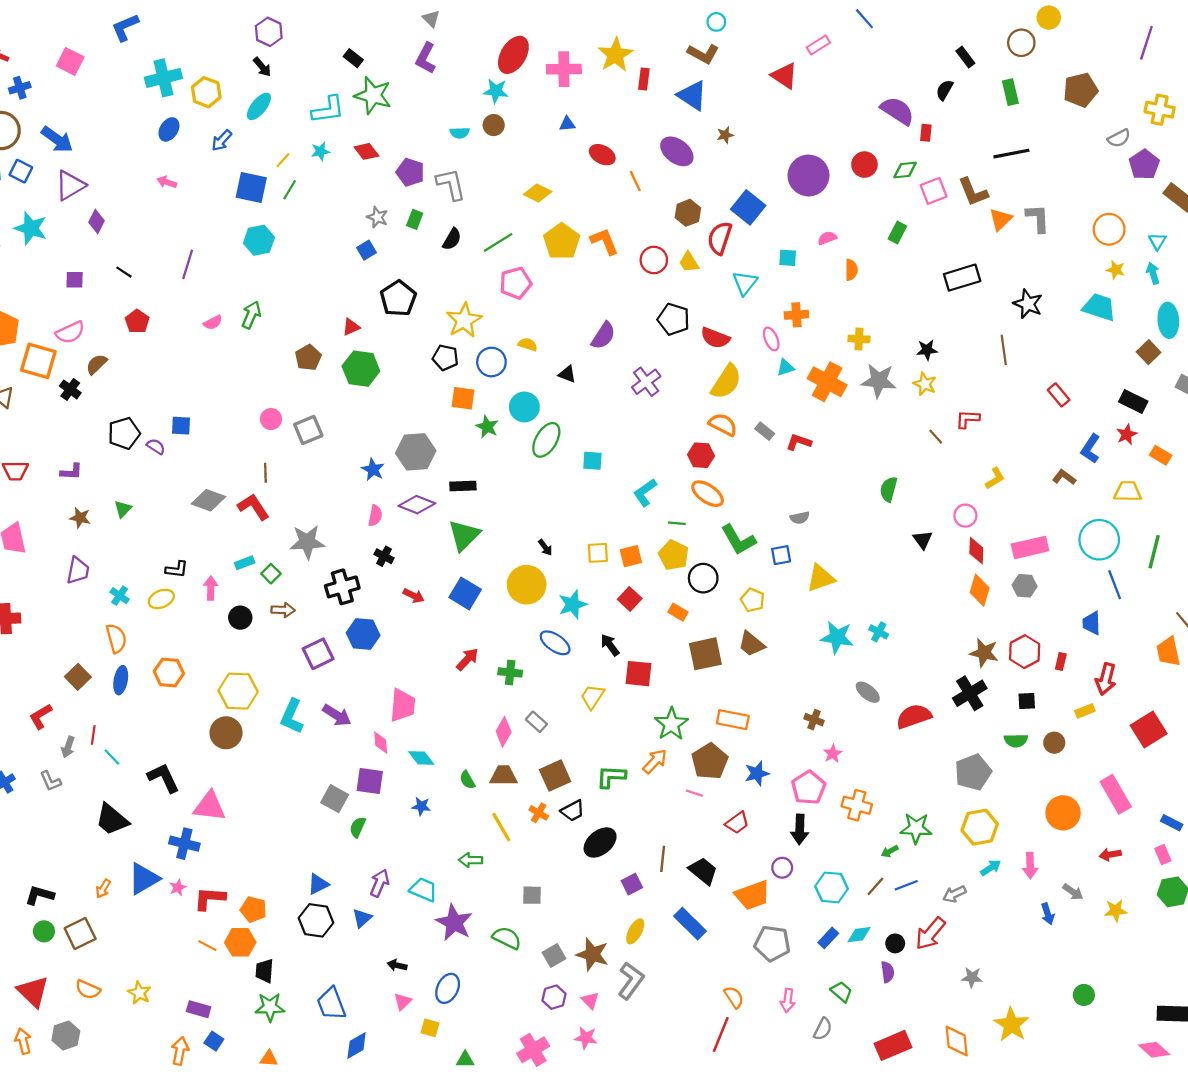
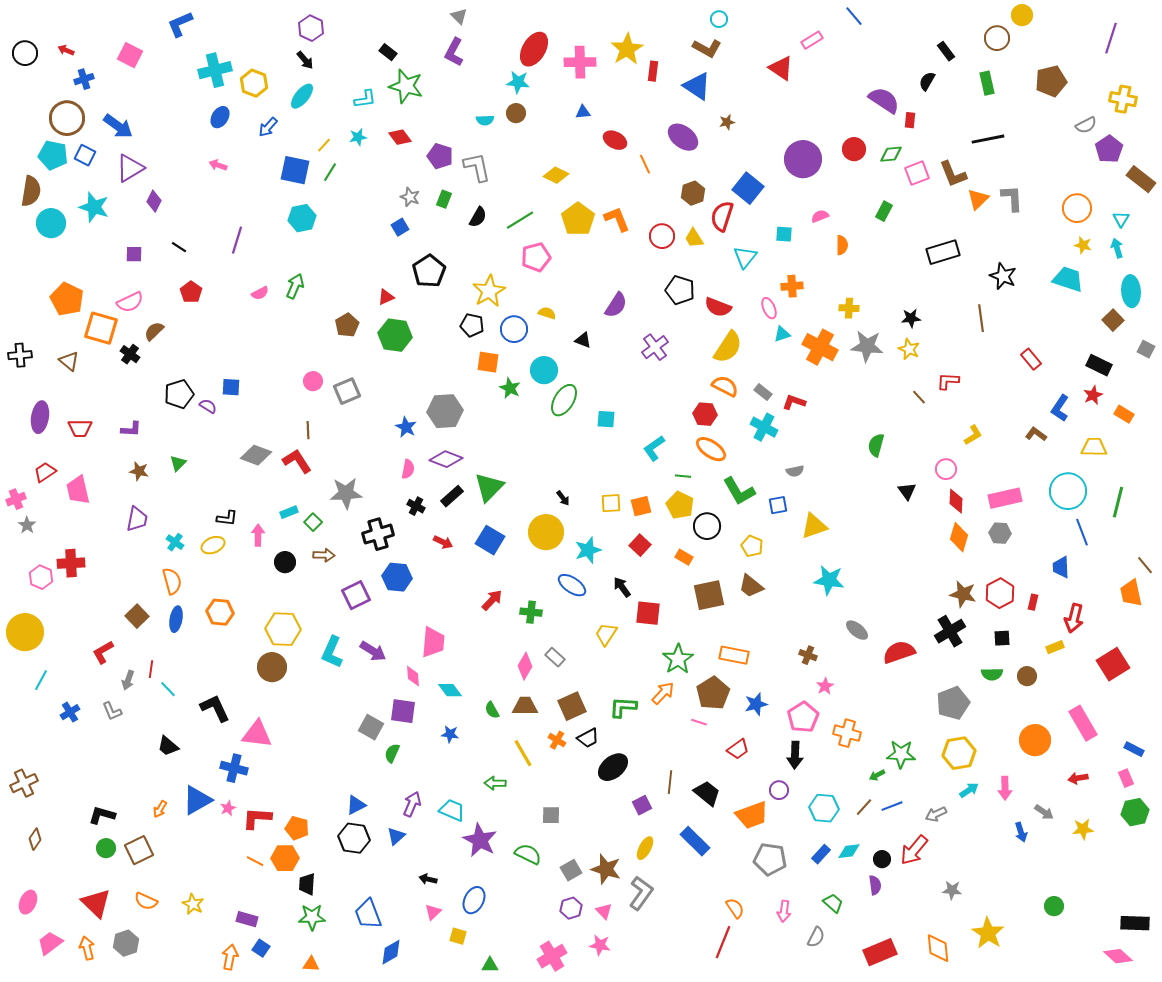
cyan L-shape: (328, 110) -> (365, 99), size x0.7
black rectangle: (463, 486) -> (452, 496), moved, turned -40
cyan cross: (879, 632) -> (764, 427), moved, size x1.5
black trapezoid: (112, 819) -> (168, 746), size x0.7

